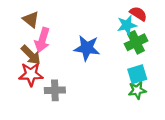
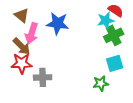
blue star: (87, 48) -> (58, 23), moved
green star: (137, 90) -> (101, 83), moved

